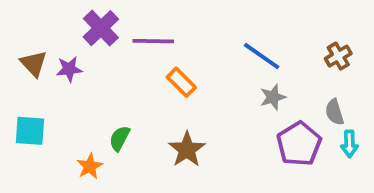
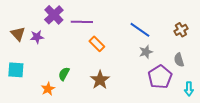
cyan arrow: (349, 144) -> (189, 89), moved

